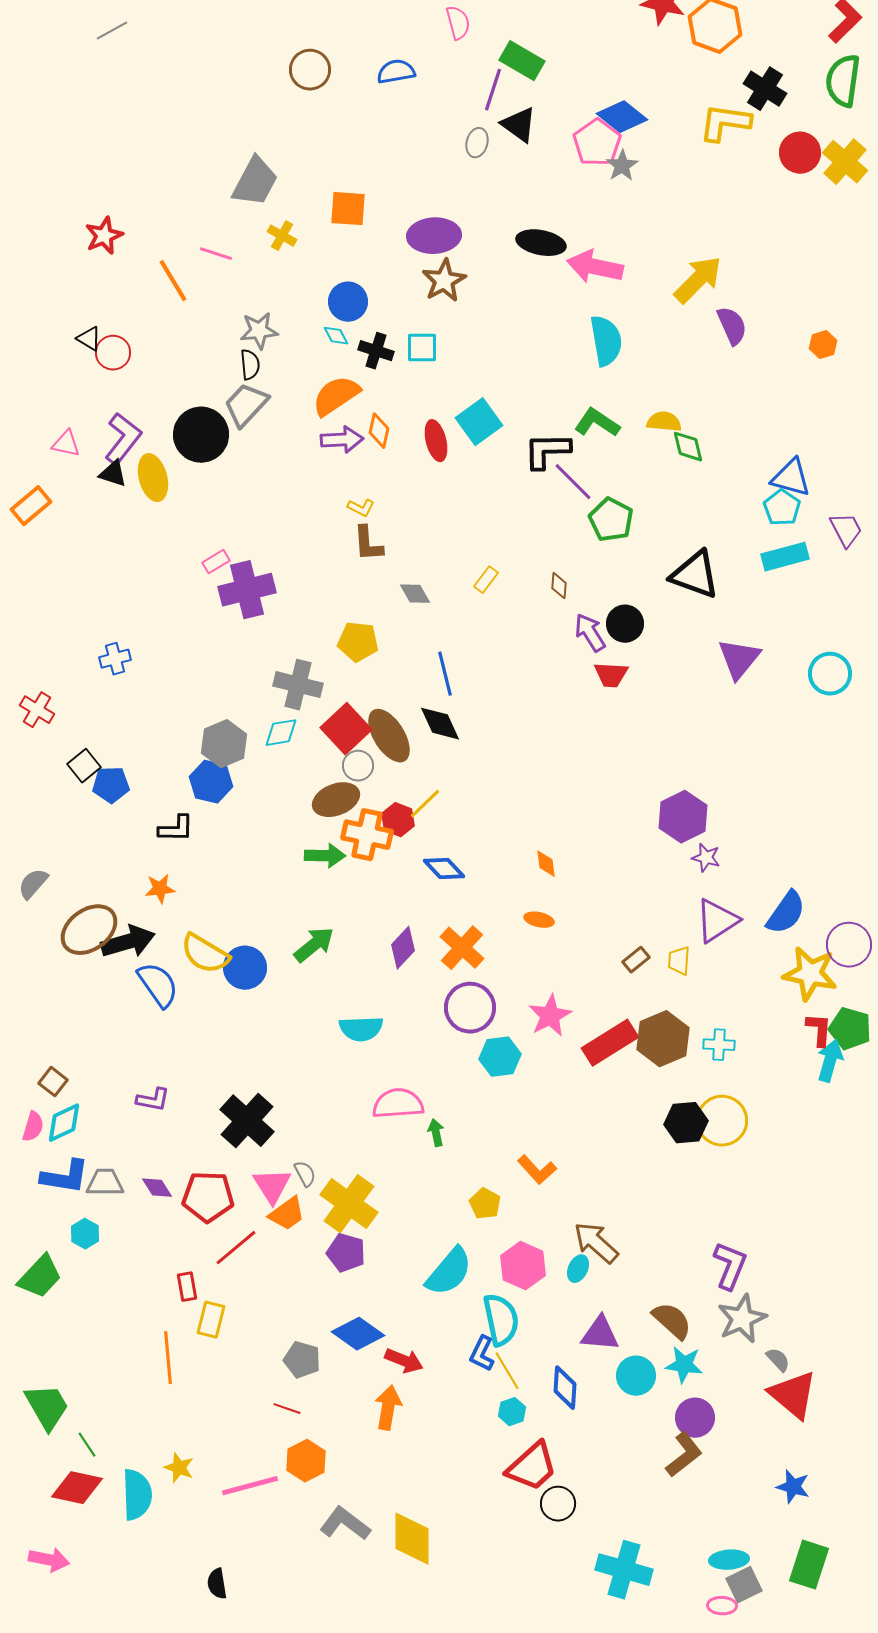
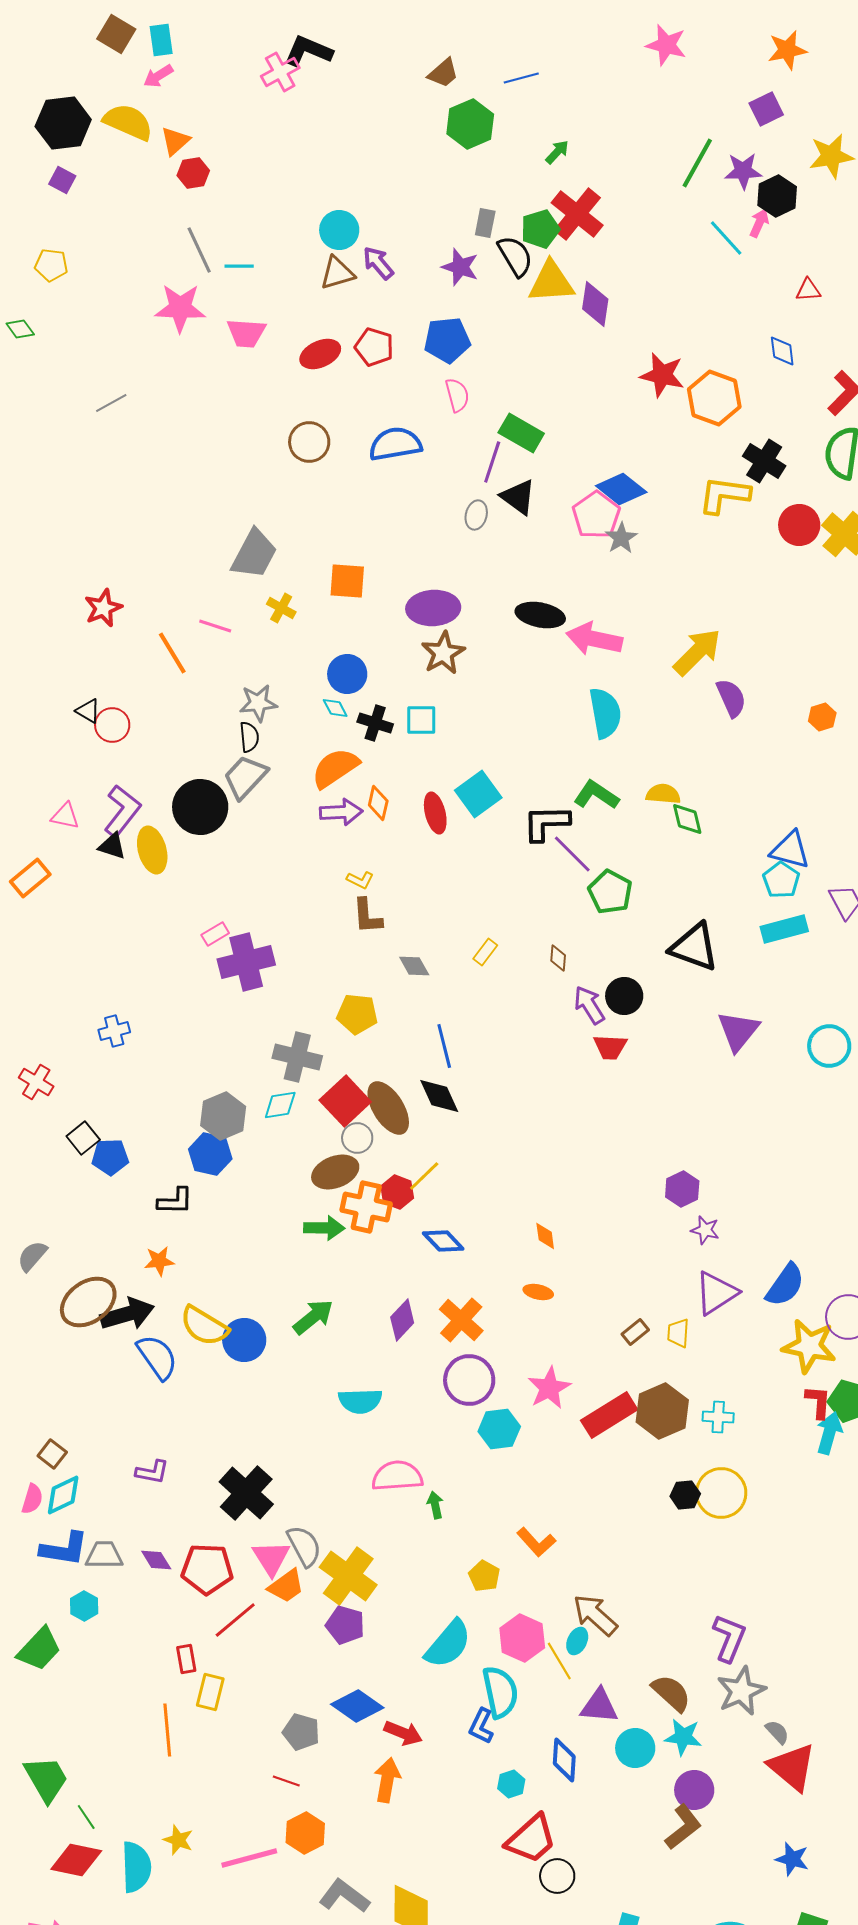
blue semicircle: (396, 72) -> (395, 444), size x1.4
purple hexagon: (683, 817) -> (682, 1189), size x0.7
black hexagon: (686, 1123) -> (685, 1495), size x0.7
gray semicircle: (305, 1174) -> (304, 1546), size x1.6
yellow line: (507, 1371) -> (559, 1661), moved

